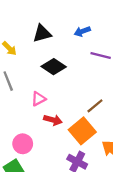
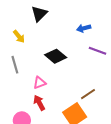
black triangle: (42, 33) -> (39, 14), moved, turned -36
red arrow: (53, 120) -> (39, 103), moved, turned -140

